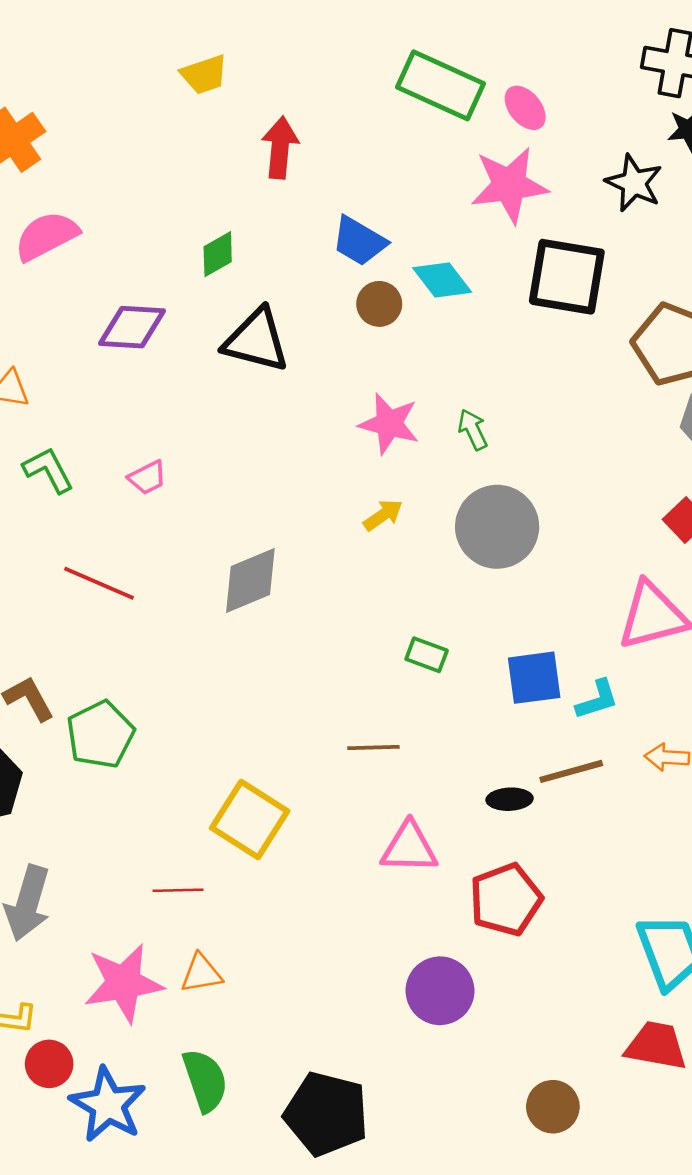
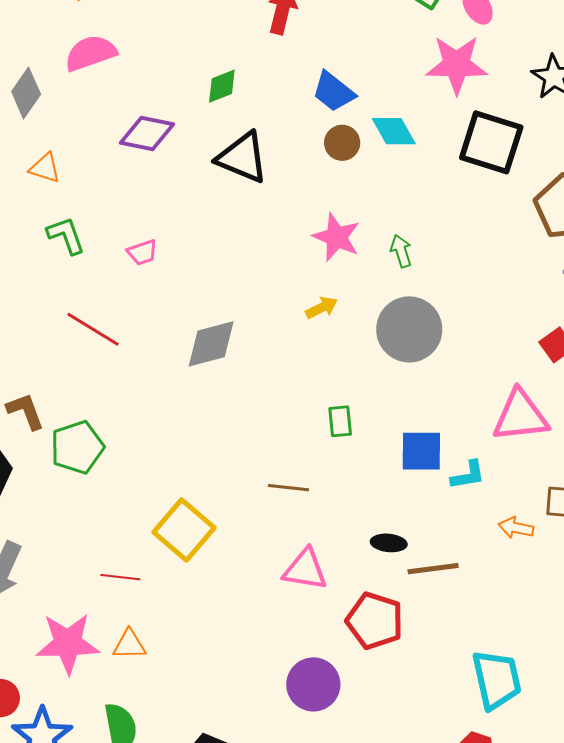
green rectangle: (427, 655) -> (340, 421), turned 56
brown line: (571, 771) -> (433, 569), moved
red pentagon: (506, 900) -> (375, 621), turned 30

